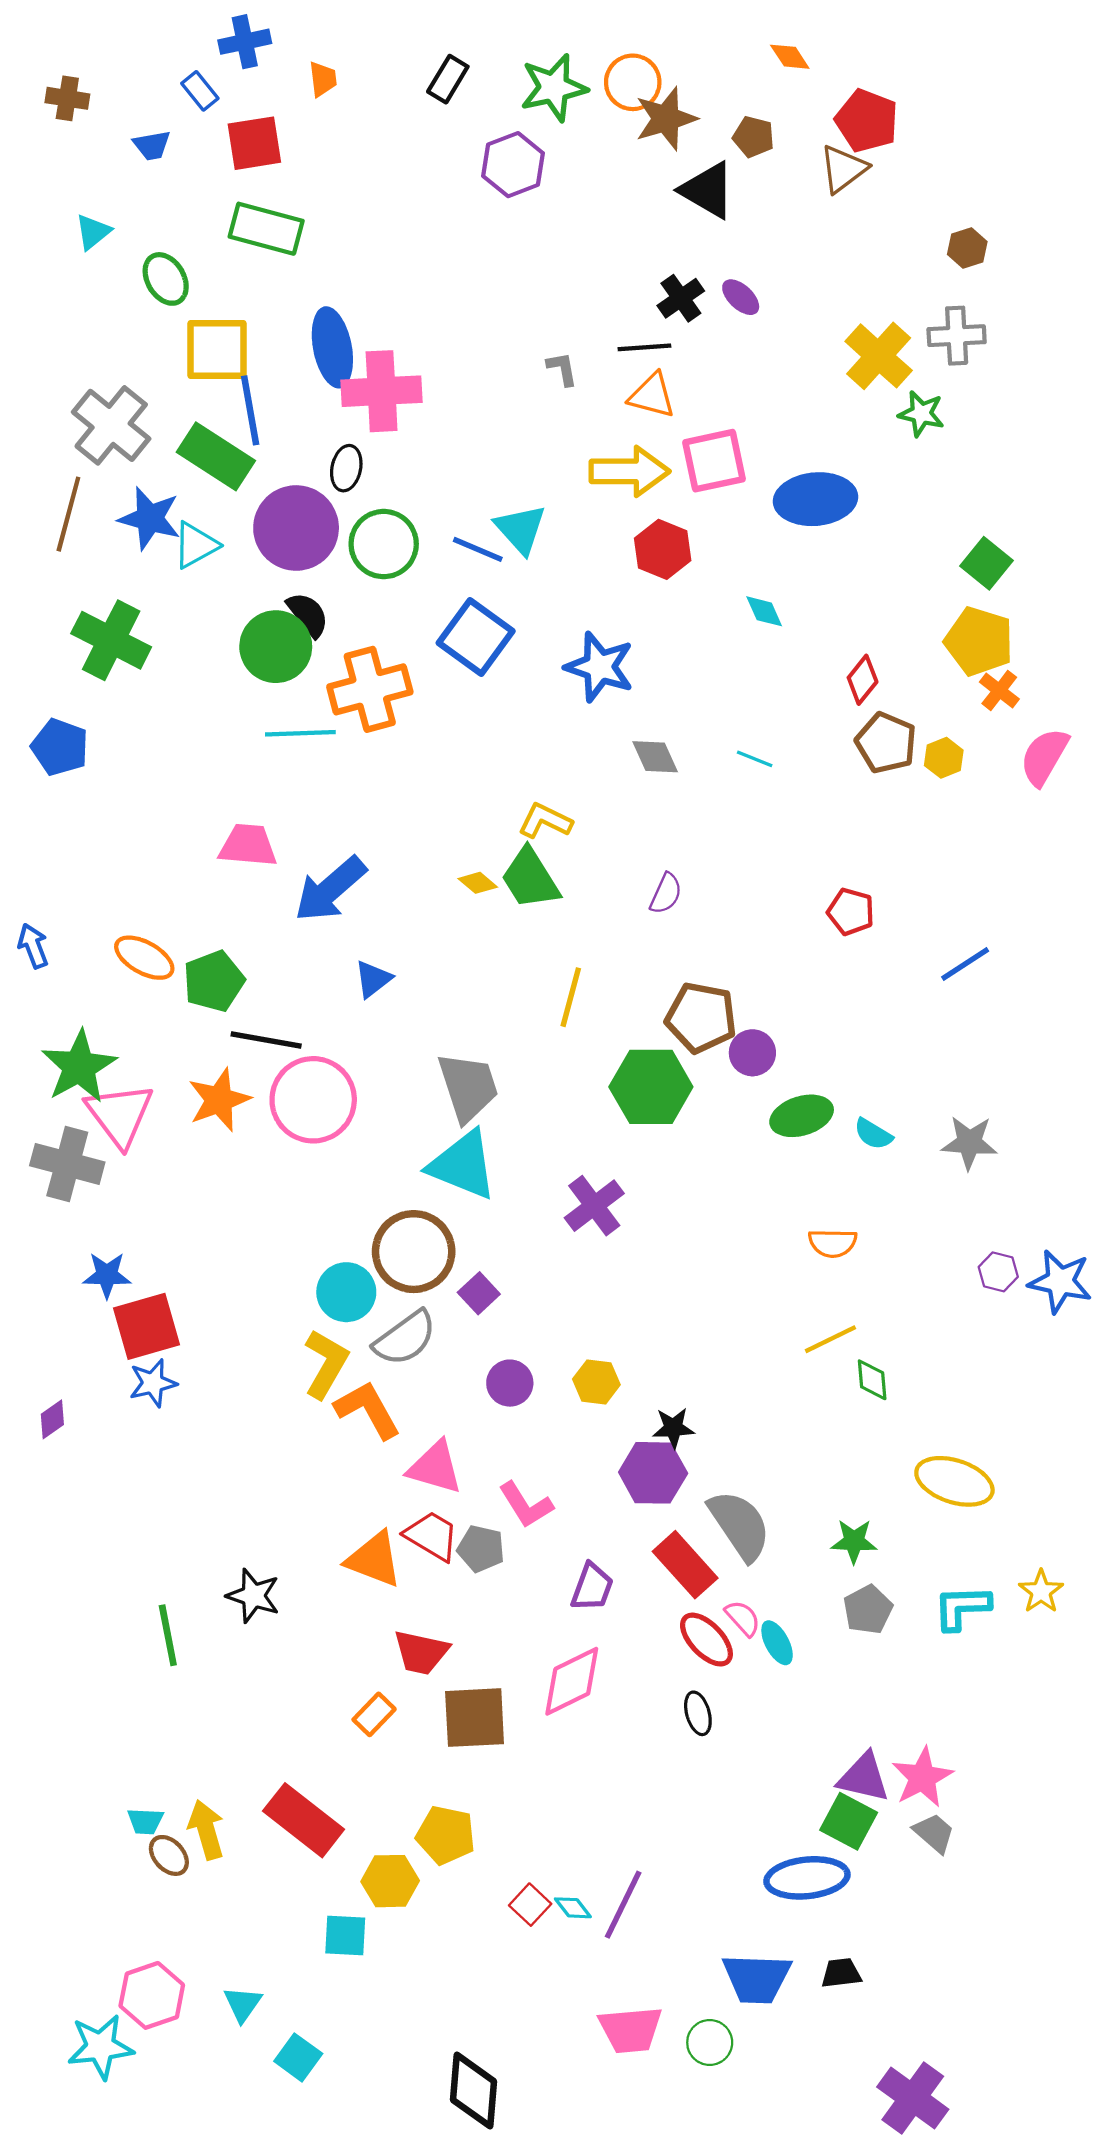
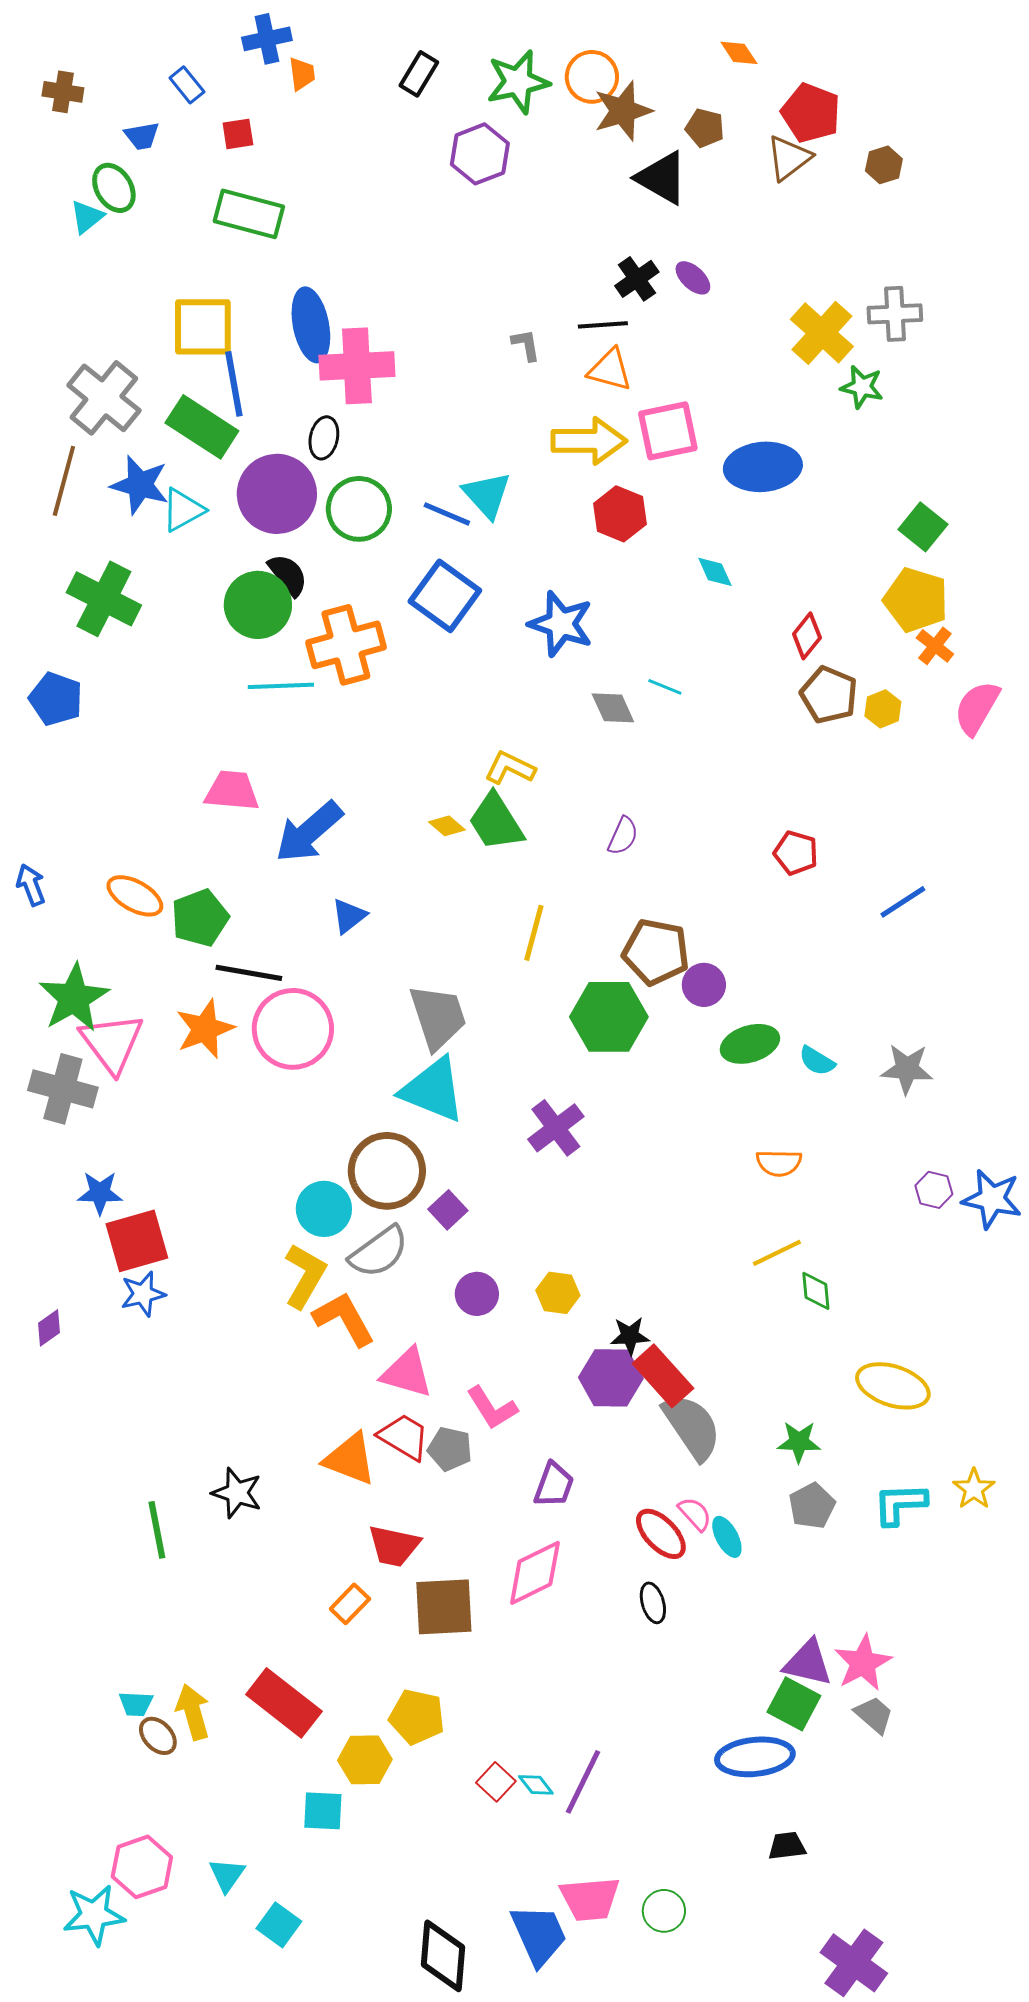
blue cross: (245, 42) -> (267, 39), moved
red square: (254, 143) -> (238, 134), size x0.6
brown hexagon: (967, 248) -> (884, 165), moved
green ellipse: (166, 279) -> (114, 188), moved
cyan line: (755, 759) -> (665, 687), moved
red rectangle: (685, 1565) -> (663, 1376), moved
blue trapezoid: (757, 1978) -> (539, 1935), moved, turned -116

